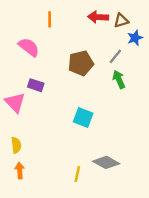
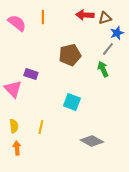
pink semicircle: (29, 47) -> (17, 23), moved
gray line: (115, 56) -> (108, 49), moved
yellow line: (77, 174) -> (41, 127), moved

